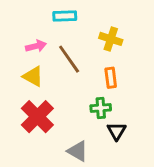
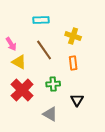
pink arrow: (36, 46) -> (11, 44), moved, turned 72
green cross: (101, 108) -> (53, 84), moved

